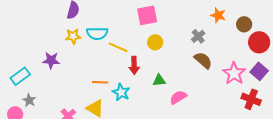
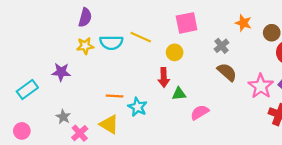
pink square: (147, 15) -> (187, 23), moved
yellow line: (118, 47) -> (141, 37), moved
red arrow: (134, 65) -> (164, 77), moved
gray star: (29, 100) -> (63, 117), moved

